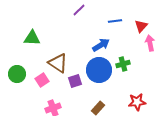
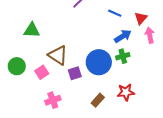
blue line: (115, 21) -> (115, 13), turned 32
blue arrow: (101, 45) -> (123, 36), moved
red star: (137, 102) -> (126, 92), moved

